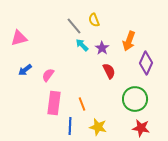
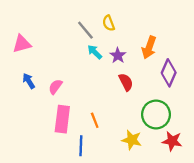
blue arrow: (25, 70) -> (29, 81), turned 96
yellow star: (98, 127) -> (132, 140), moved
red star: (141, 128) -> (172, 141), moved

